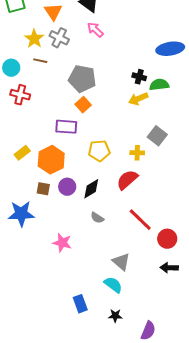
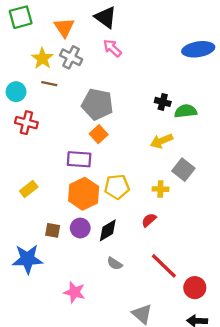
blue ellipse: (170, 49) -> (198, 49), moved
yellow arrow: (138, 99) -> (162, 141), moved
orange hexagon: (51, 160) -> (84, 194), moved
red semicircle: (127, 180) -> (149, 220), size x0.6

